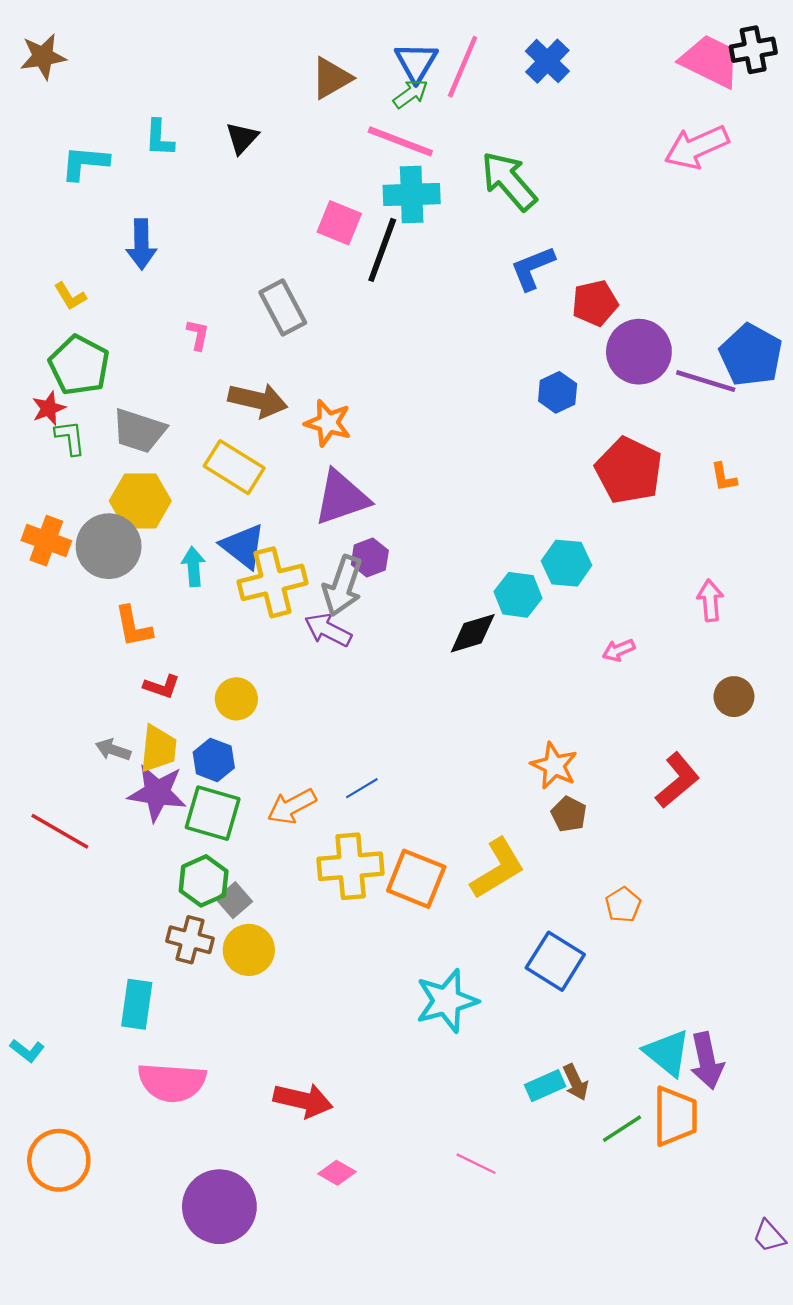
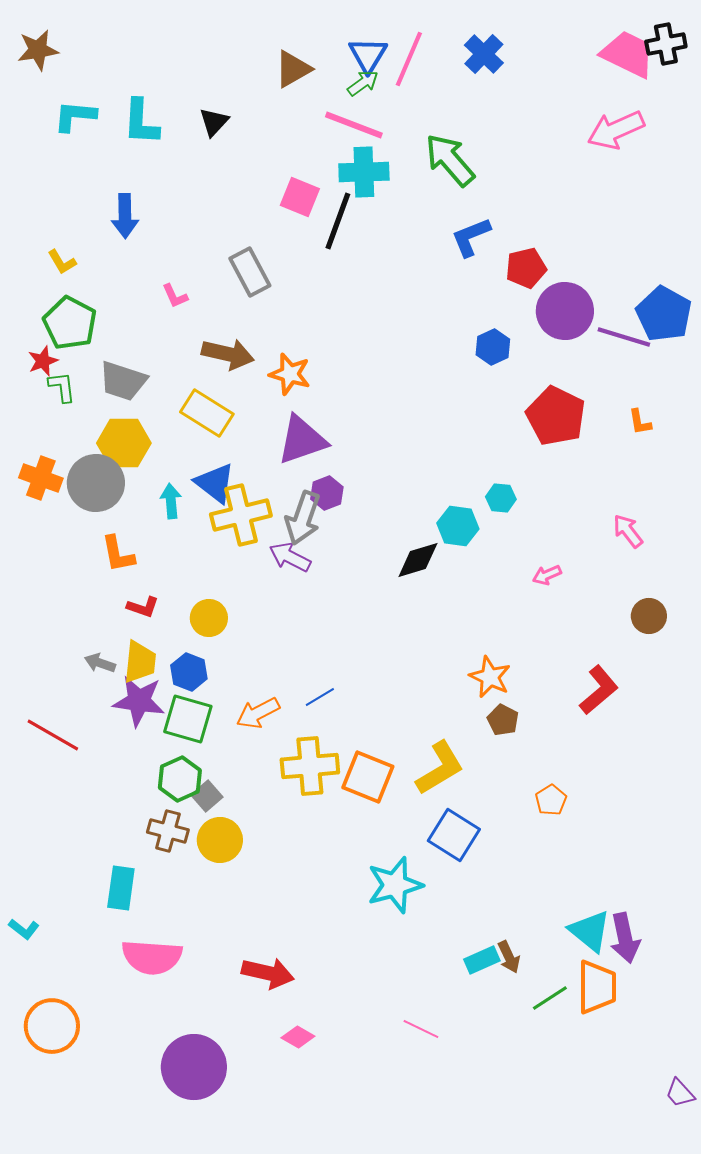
cyan L-shape: (159, 138) -> (141, 122), size x1.4
cyan L-shape: (85, 163) -> (75, 116), moved
pink L-shape: (198, 335) -> (175, 296), turned 144
cyan hexagon: (567, 563) -> (501, 498), size x0.7
pink arrow: (710, 600) -> (628, 531), turned -33
blue square: (555, 961) -> (454, 835), moved

